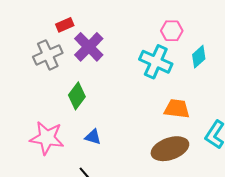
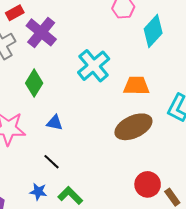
cyan diamond: (199, 57) -> (153, 31), size x1.4
cyan cross: (156, 62) -> (94, 66), moved, turned 32

